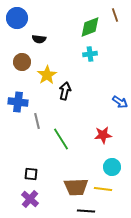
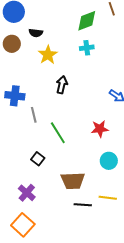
brown circle: (22, 62) -> (12, 44), moved
yellow star: (47, 75) -> (48, 55), moved
black square: (31, 174) -> (38, 159), moved, turned 32
yellow line: (103, 189) -> (108, 198), moved

